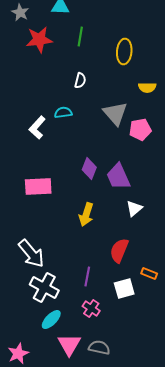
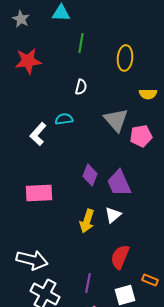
red star: (39, 40) -> (28, 61), moved
white triangle: (134, 208) -> (113, 215), moved
white arrow: (31, 254) -> (32, 260), turned -36

